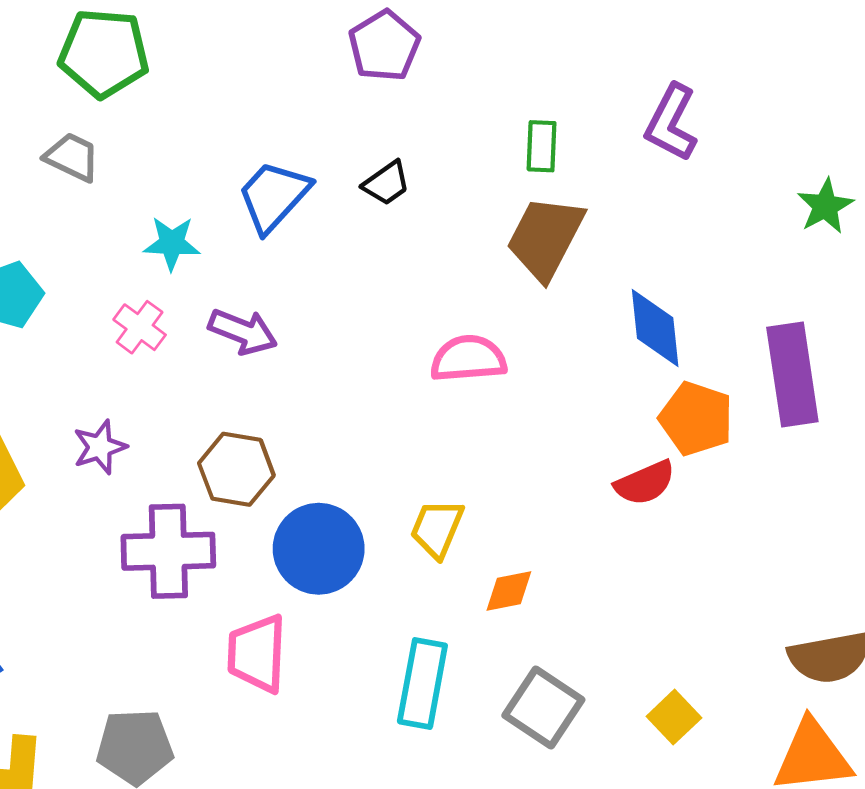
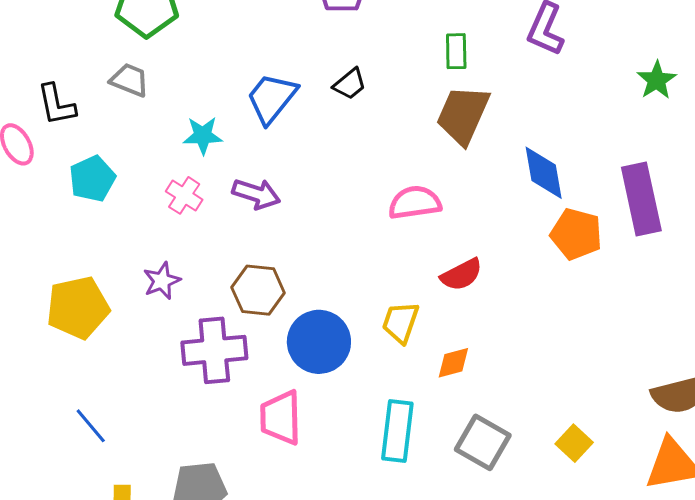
red semicircle: (645, 483) -> (461, 275), moved

